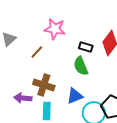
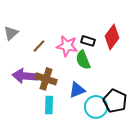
pink star: (55, 29) -> (67, 46), moved
purple arrow: (23, 98) -> (25, 76), moved, size x1.4

